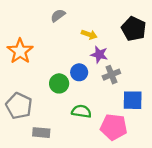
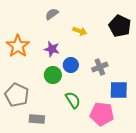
purple star: (99, 54) -> (52, 49), moved
green semicircle: (81, 111) -> (73, 100), turned 48

